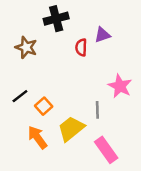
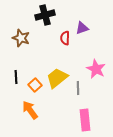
black line: (20, 96) -> (16, 77), turned -56
yellow trapezoid: (71, 129) -> (57, 78), moved
pink rectangle: (106, 150) -> (85, 120), turned 30

